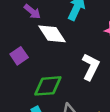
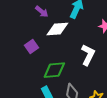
white diamond: (52, 34) -> (57, 29), turned -60

